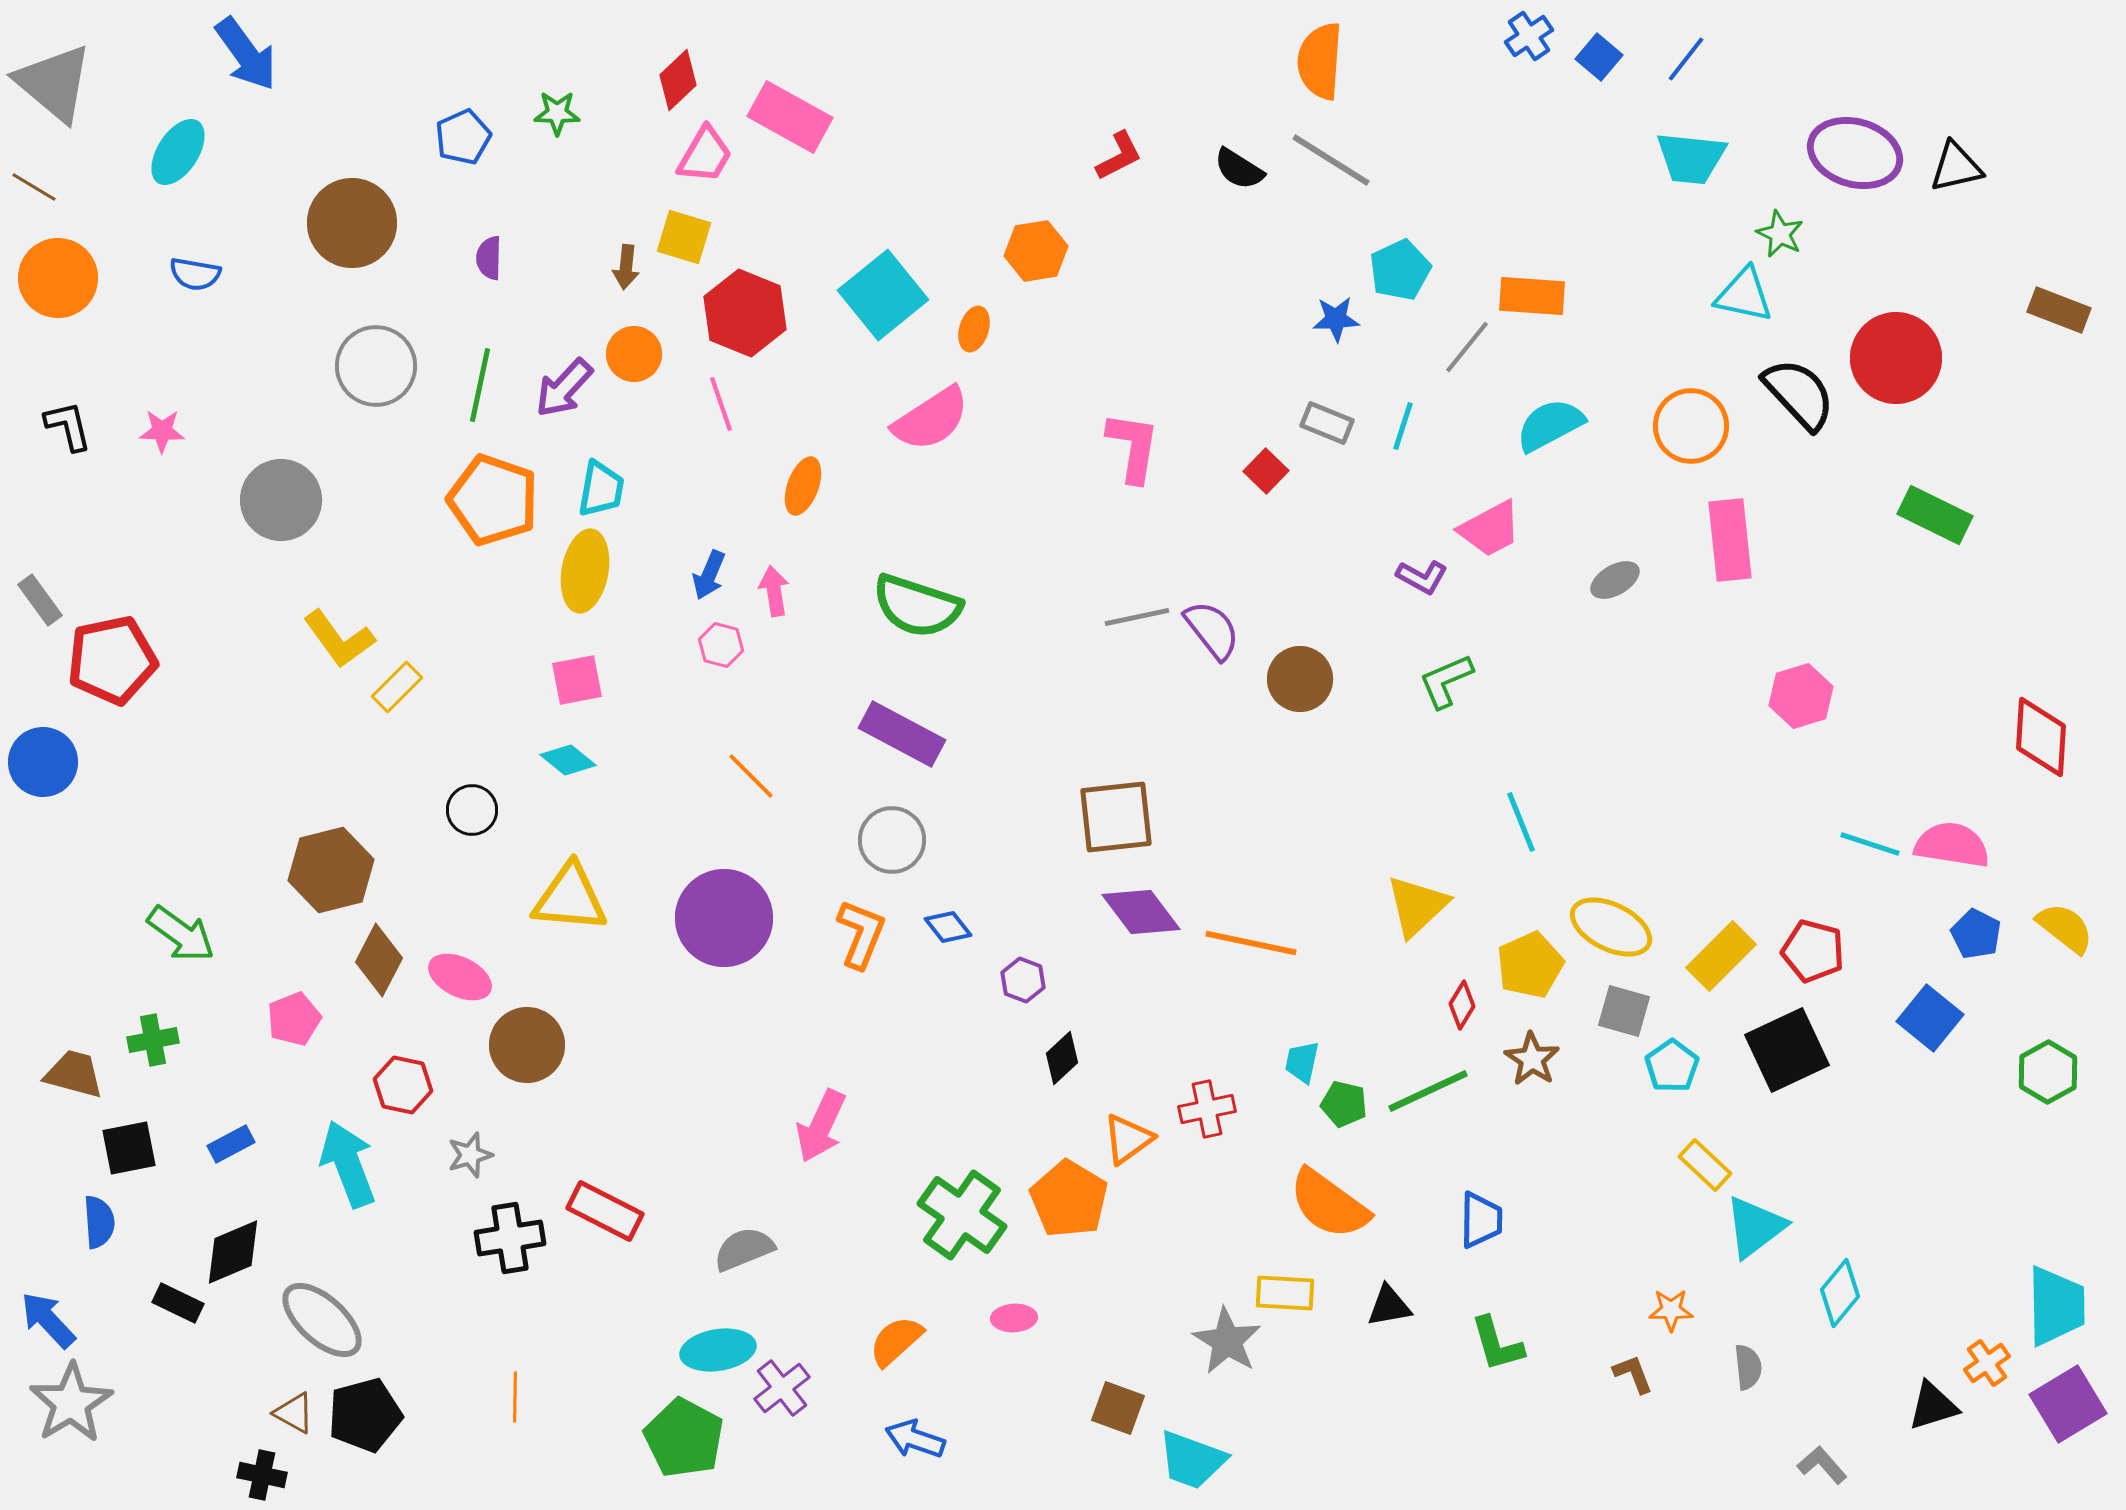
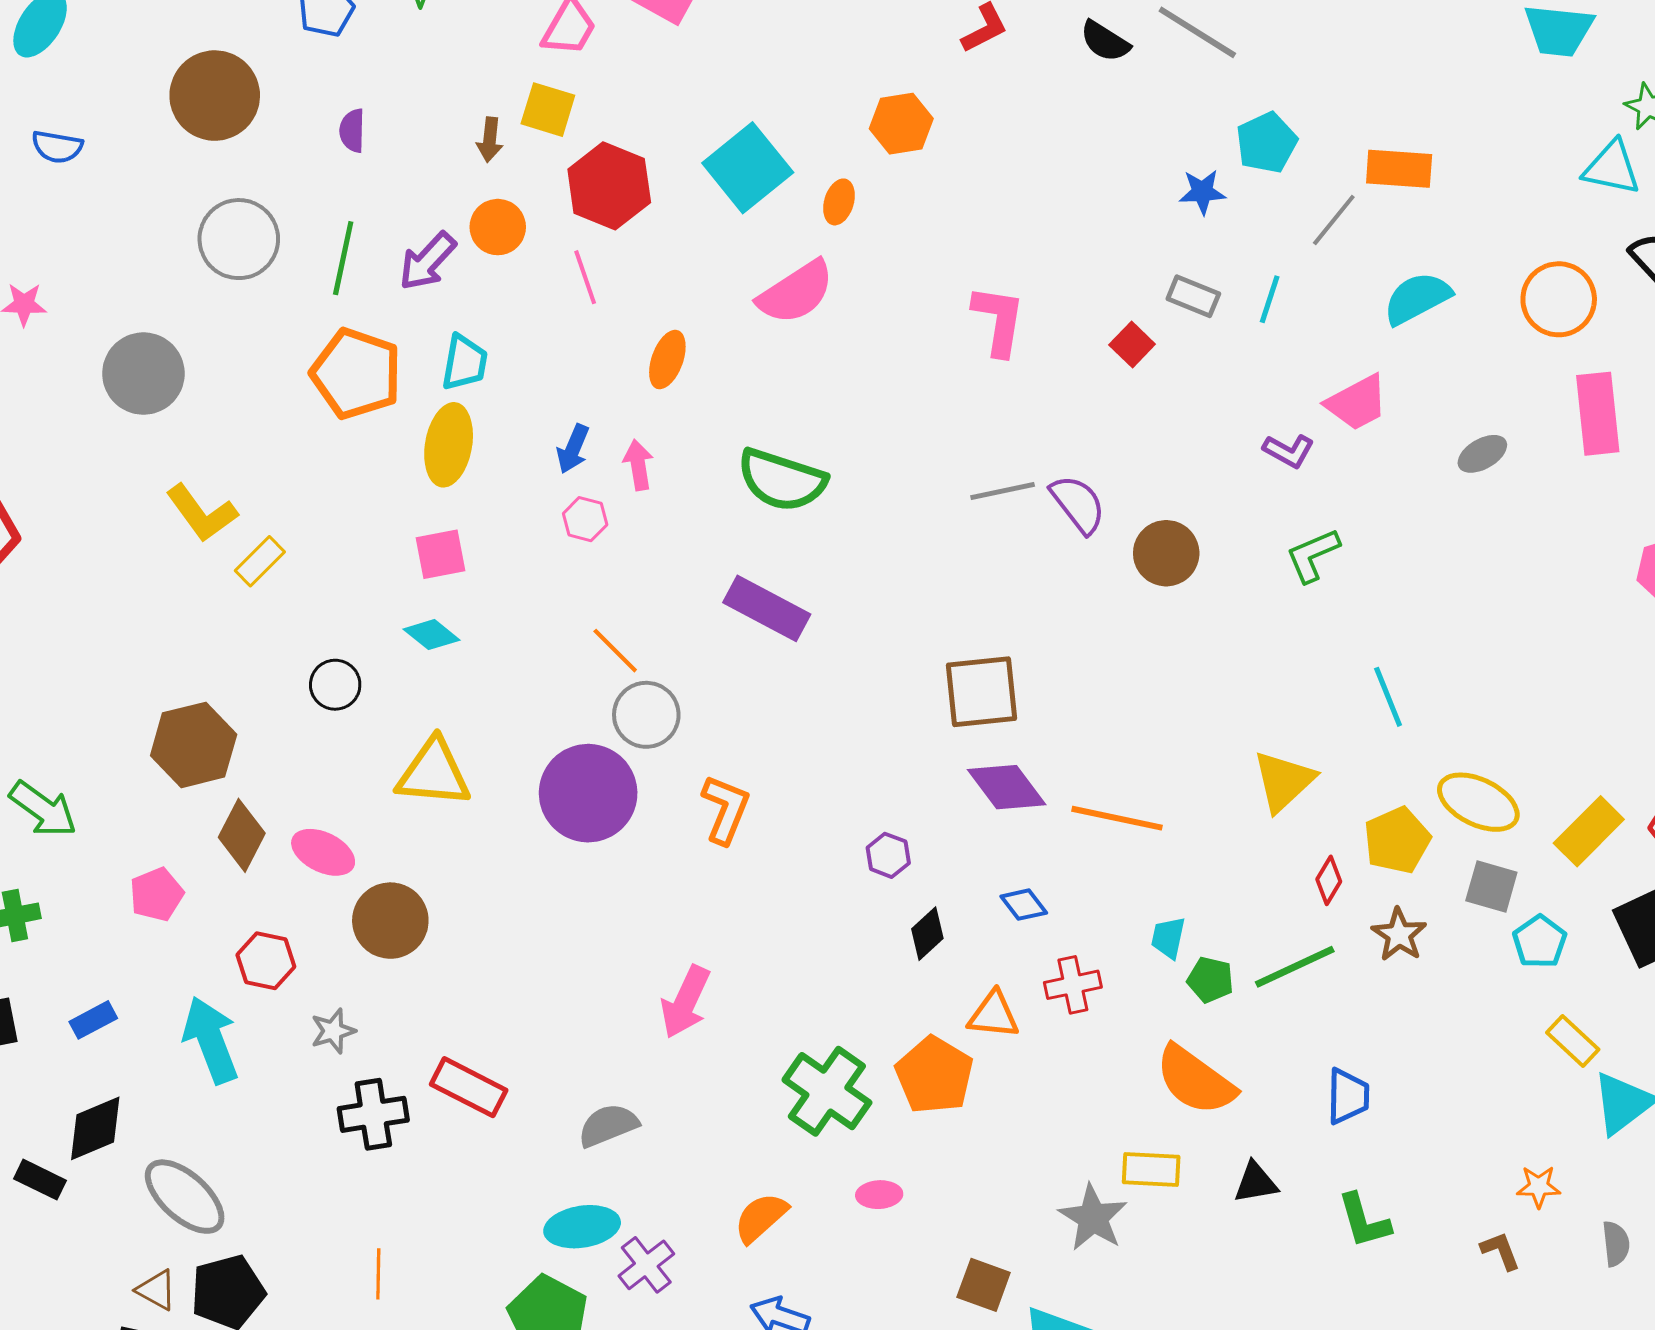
gray circle: (892, 840) -> (646, 715), moved
blue diamond: (948, 927) -> (1024, 905), moved
orange triangle: (1128, 1139) -> (994, 1015), turned 42

